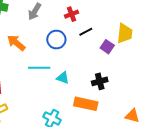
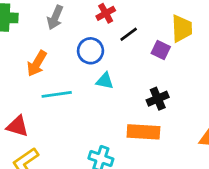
orange arrow: (16, 43) -> (37, 64), turned -90
cyan line: (39, 68) -> (57, 94), moved
cyan triangle: (63, 78) -> (105, 81), moved

